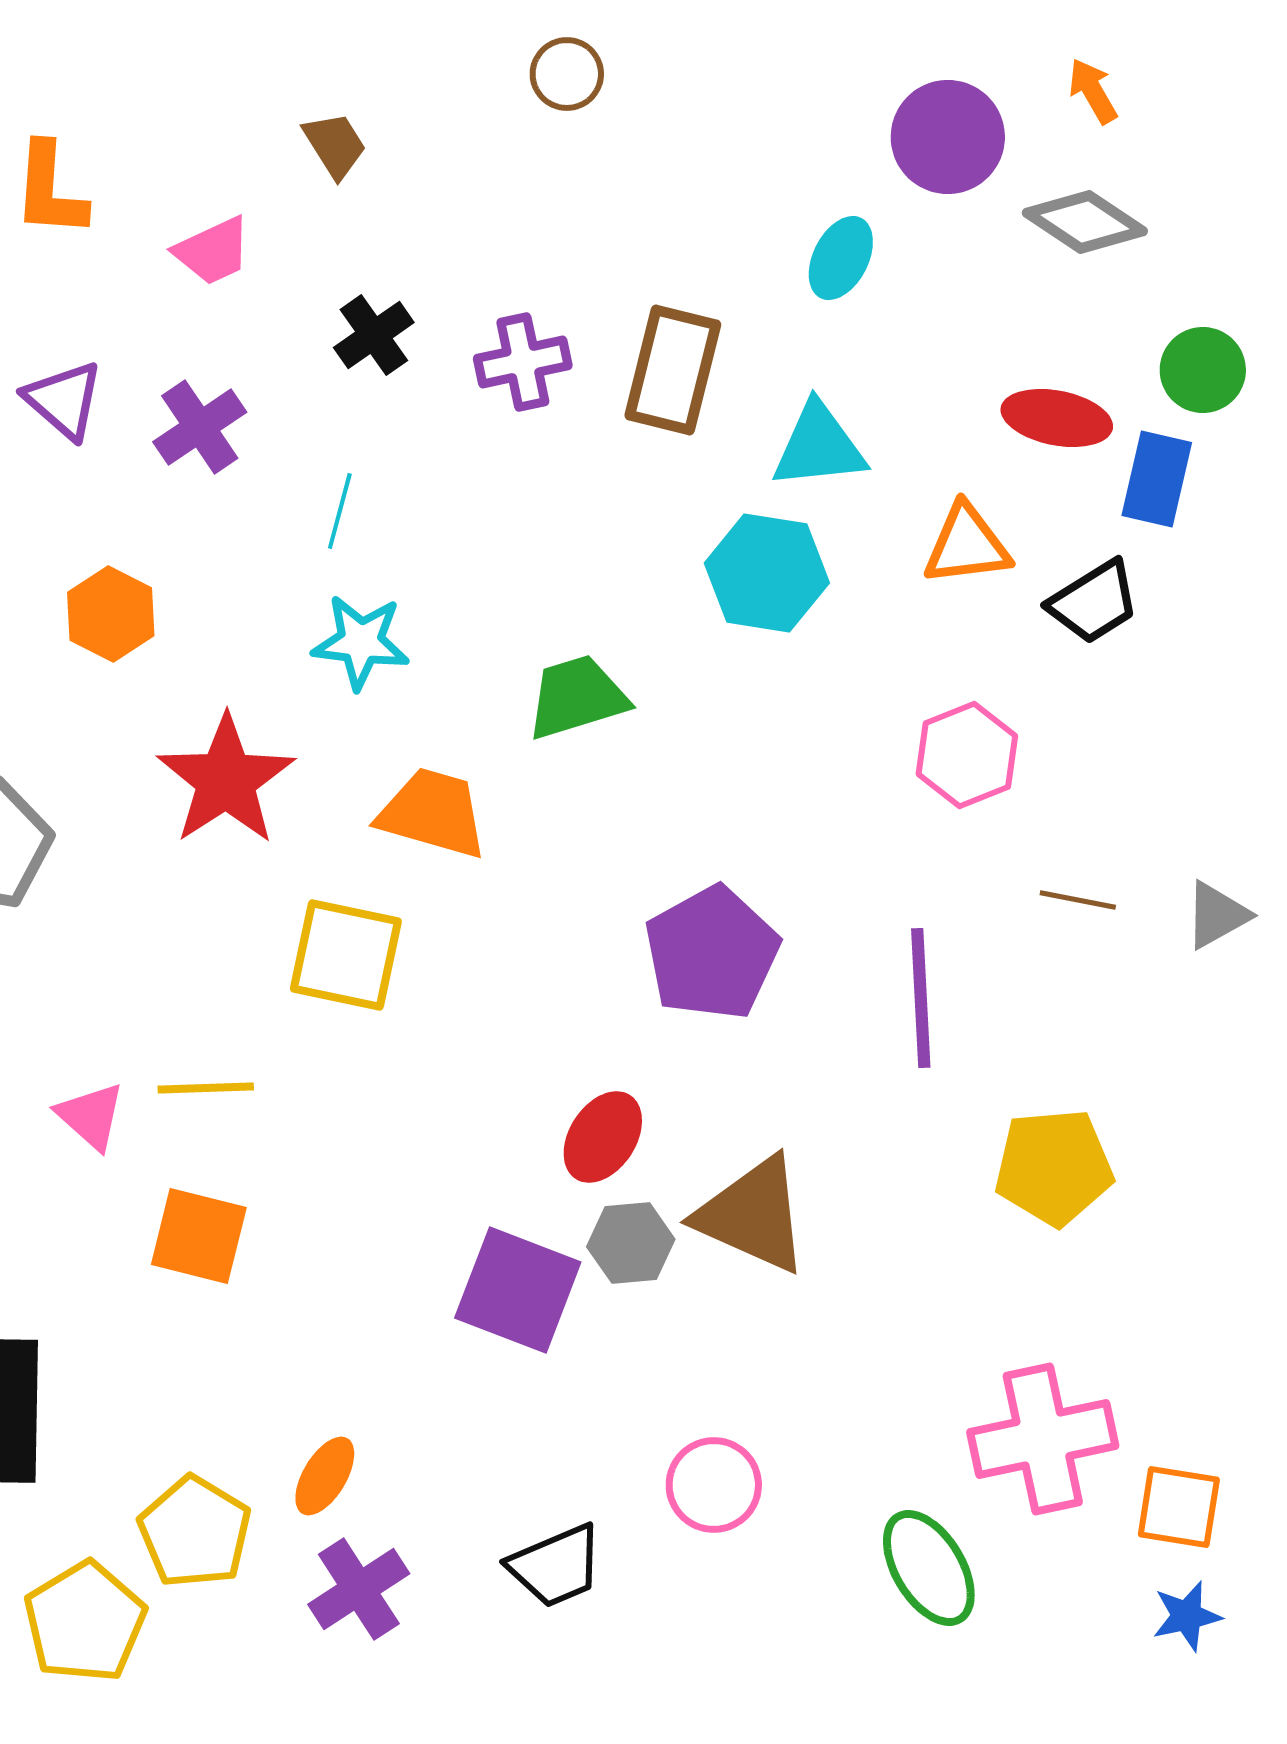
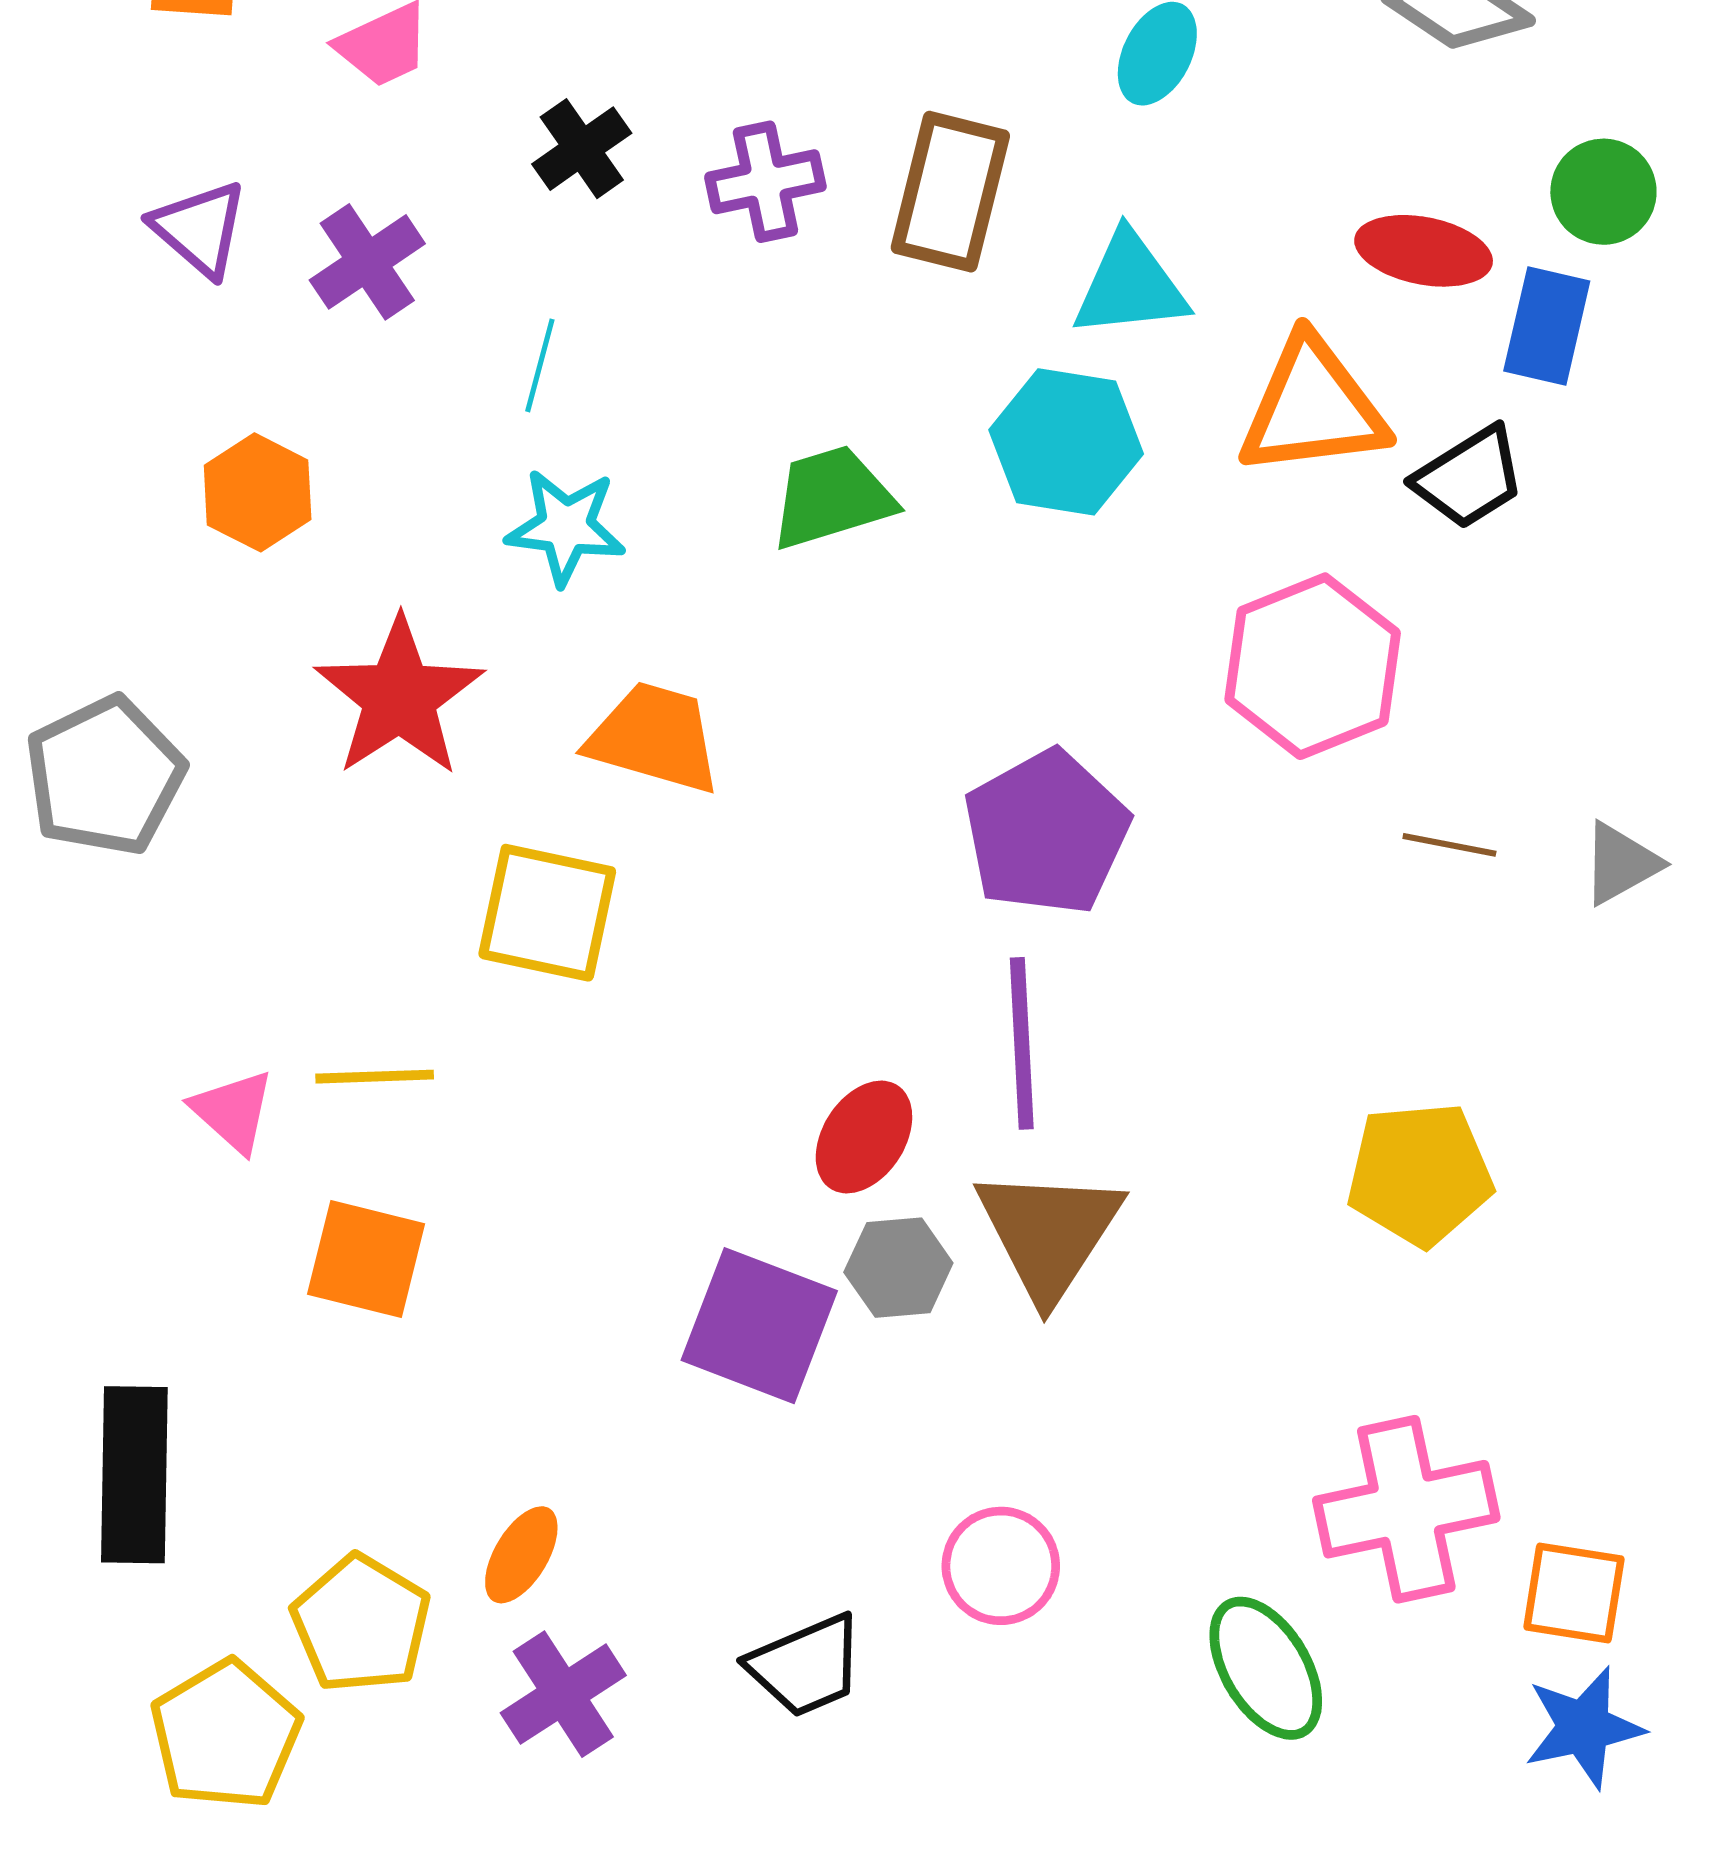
orange triangle: (967, 545) -> (1313, 407), size x1.4
green trapezoid: (577, 697) -> (832, 497), moved
pink hexagon: (967, 755) -> (1313, 666), size x1.4
purple pentagon: (712, 953) -> (1046, 833), moved
purple line: (921, 998) -> (1022, 1043), moved
brown triangle: (753, 1215) -> (1049, 1233), turned 39
blue star: (1187, 1616) -> (1584, 1727), size x1.4

